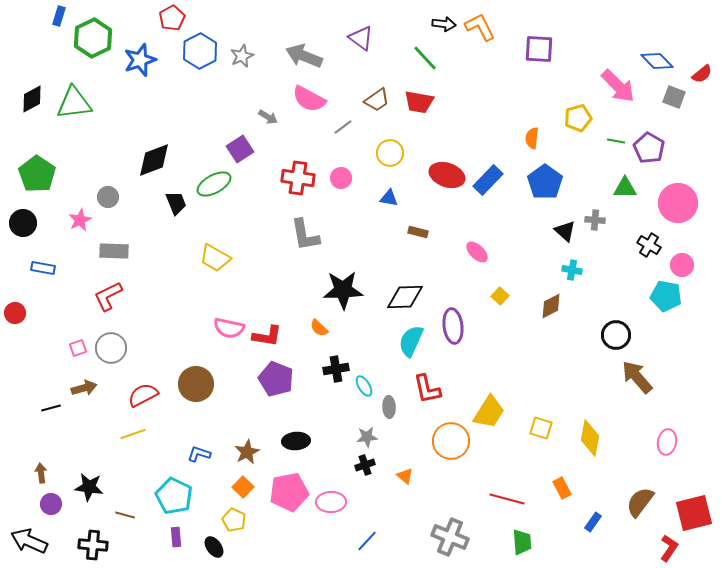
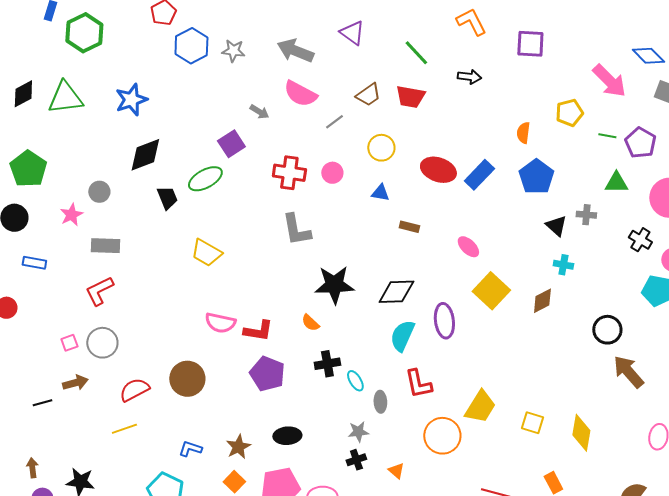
black arrow: (444, 24) -> (469, 77), moved
gray star: (242, 56) -> (233, 51), turned 30
blue star: (140, 60) -> (131, 100), moved
yellow square: (500, 296) -> (491, 291), size x2.0

